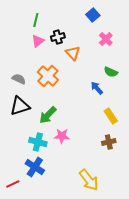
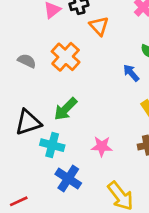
black triangle: (20, 106) -> (28, 122), moved
pink star: (62, 136) -> (102, 146), moved
blue cross: (35, 167) -> (68, 179), moved

